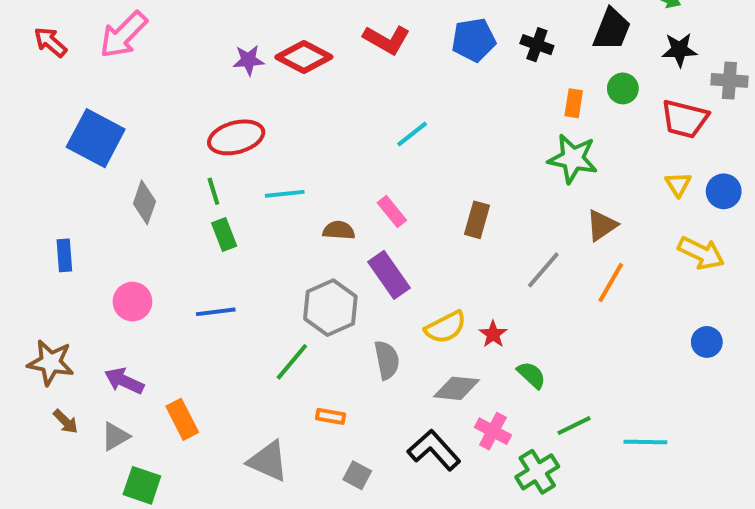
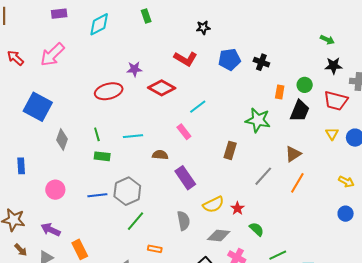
black trapezoid: (612, 29) -> (300, 111), moved
red diamond: (304, 57) -> (162, 88), moved
purple star: (248, 60) -> (134, 69), moved
red ellipse: (236, 137) -> (109, 91), moved
green star: (573, 159) -> (258, 120), moved
pink rectangle: (392, 212) -> (184, 132), moved
green rectangle: (224, 235) -> (102, 156), turned -63
yellow arrow: (701, 253) -> (346, 182), moved, size x0.7
gray hexagon: (330, 308) -> (127, 191), moved

